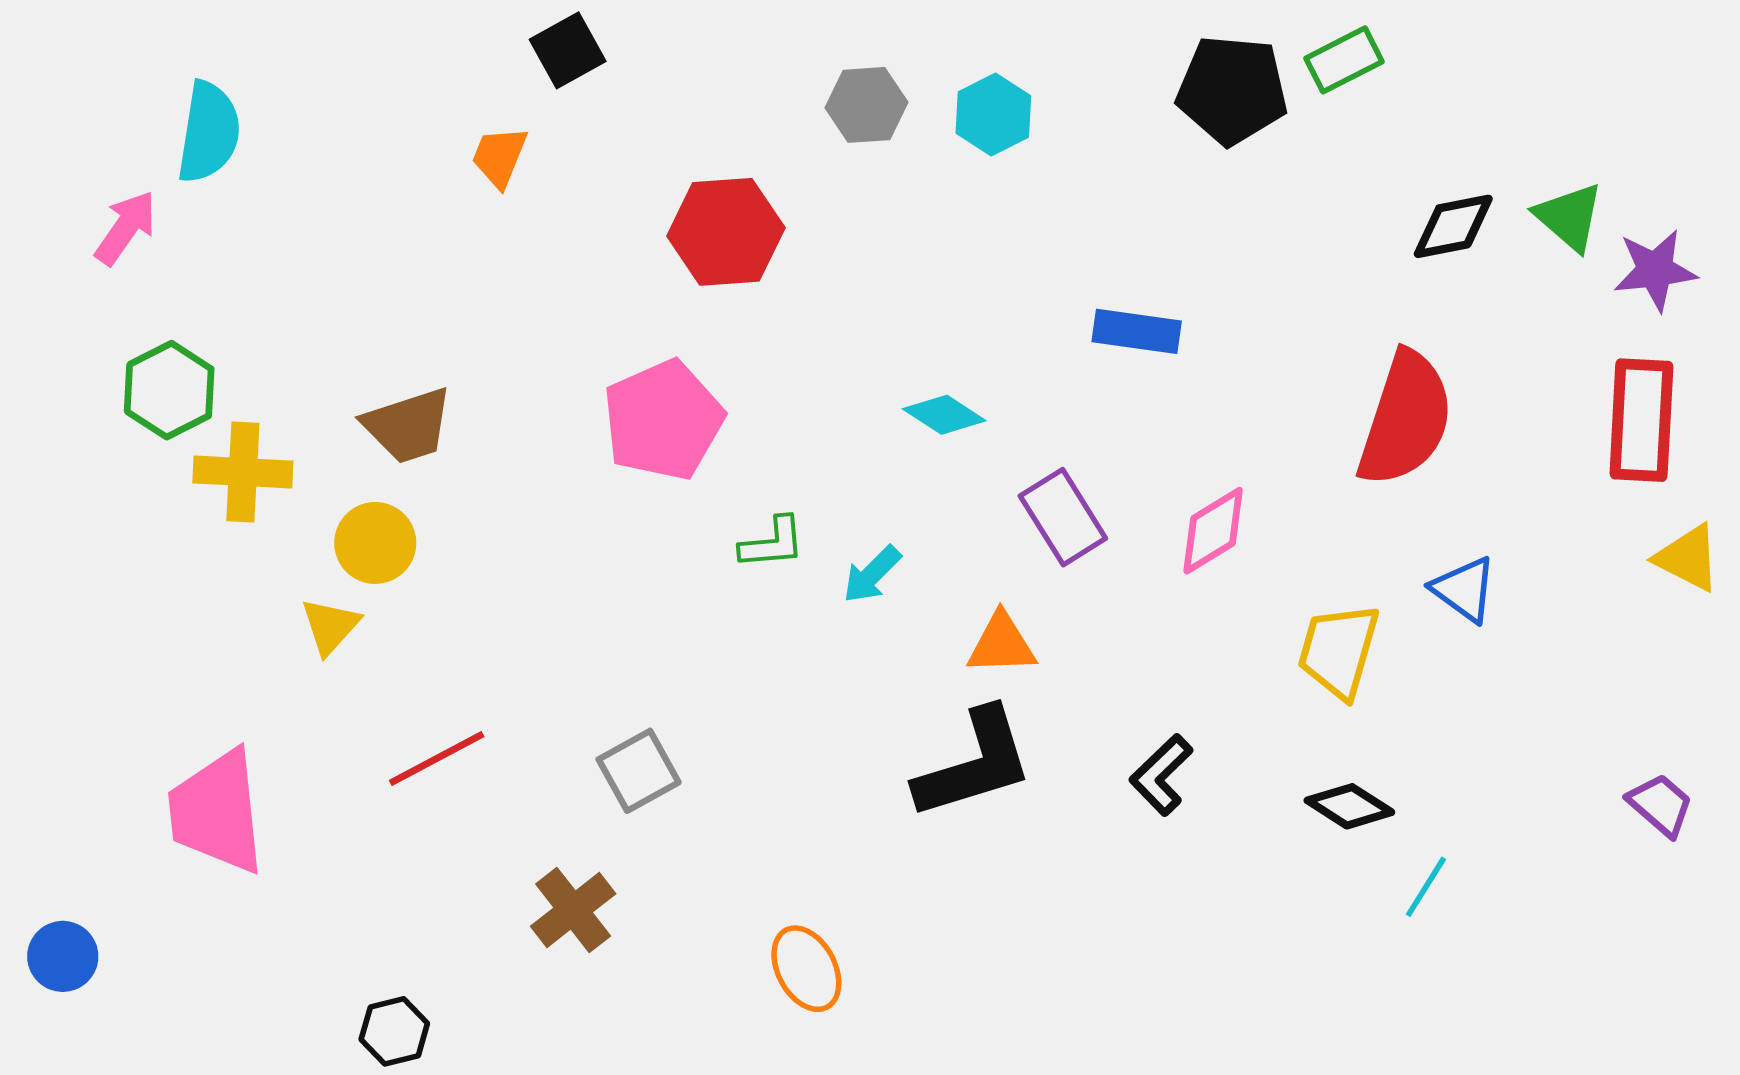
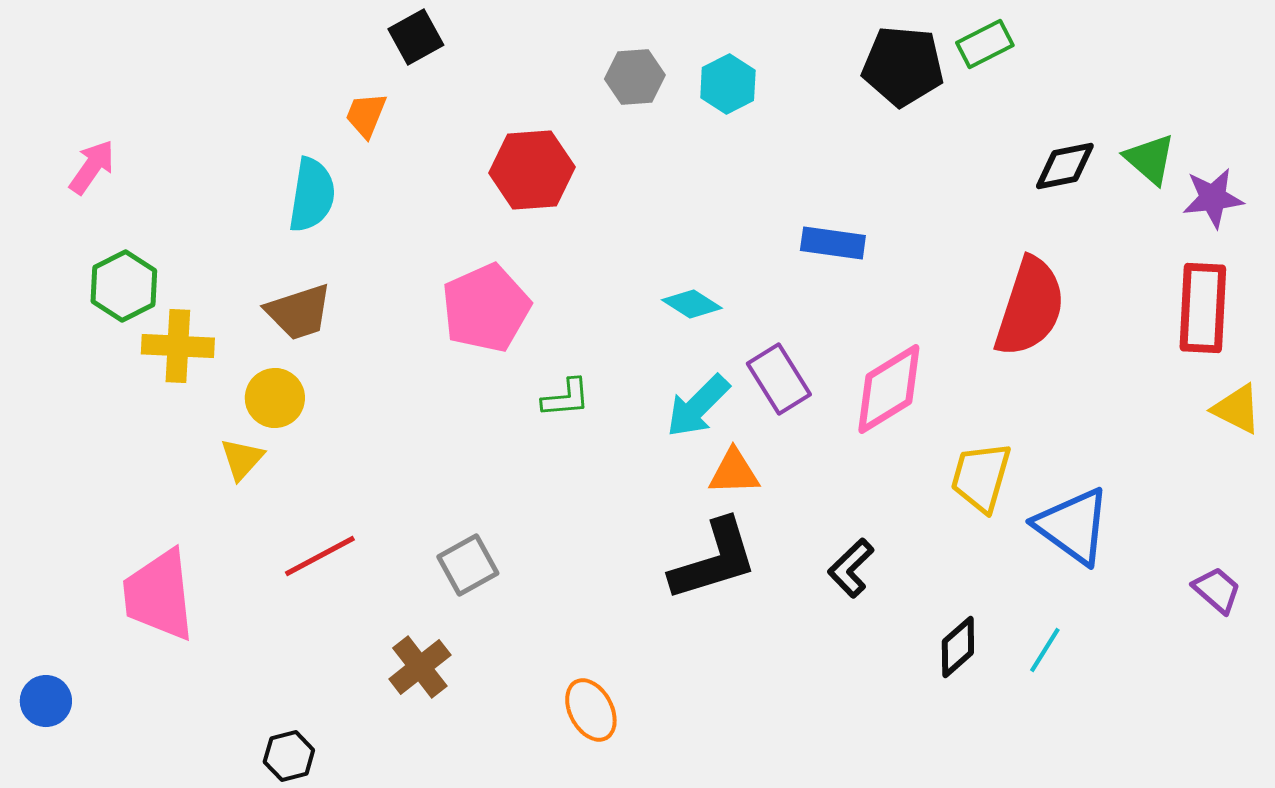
cyan semicircle: (209, 132) -> (312, 195), moved
pink diamond: (1213, 531) -> (889, 389), size x1.4
cyan arrow: (872, 574) -> (698, 406), moved, size x1.5
blue triangle: (1464, 589) -> (1073, 526), moved, size x1.6
black diamond: (1349, 806) -> (958, 647), moved, turned -74

